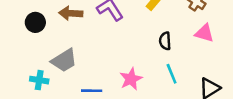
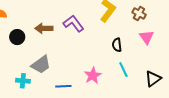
pink triangle: (204, 33) -> (146, 37), turned 42

